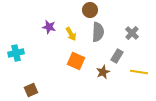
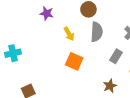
purple star: (49, 27) -> (47, 13), moved
brown star: (103, 72) -> (110, 86), moved

